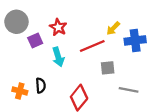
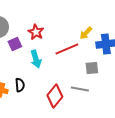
gray square: (108, 68) -> (92, 68), moved
gray line: (129, 90) -> (80, 89), moved

